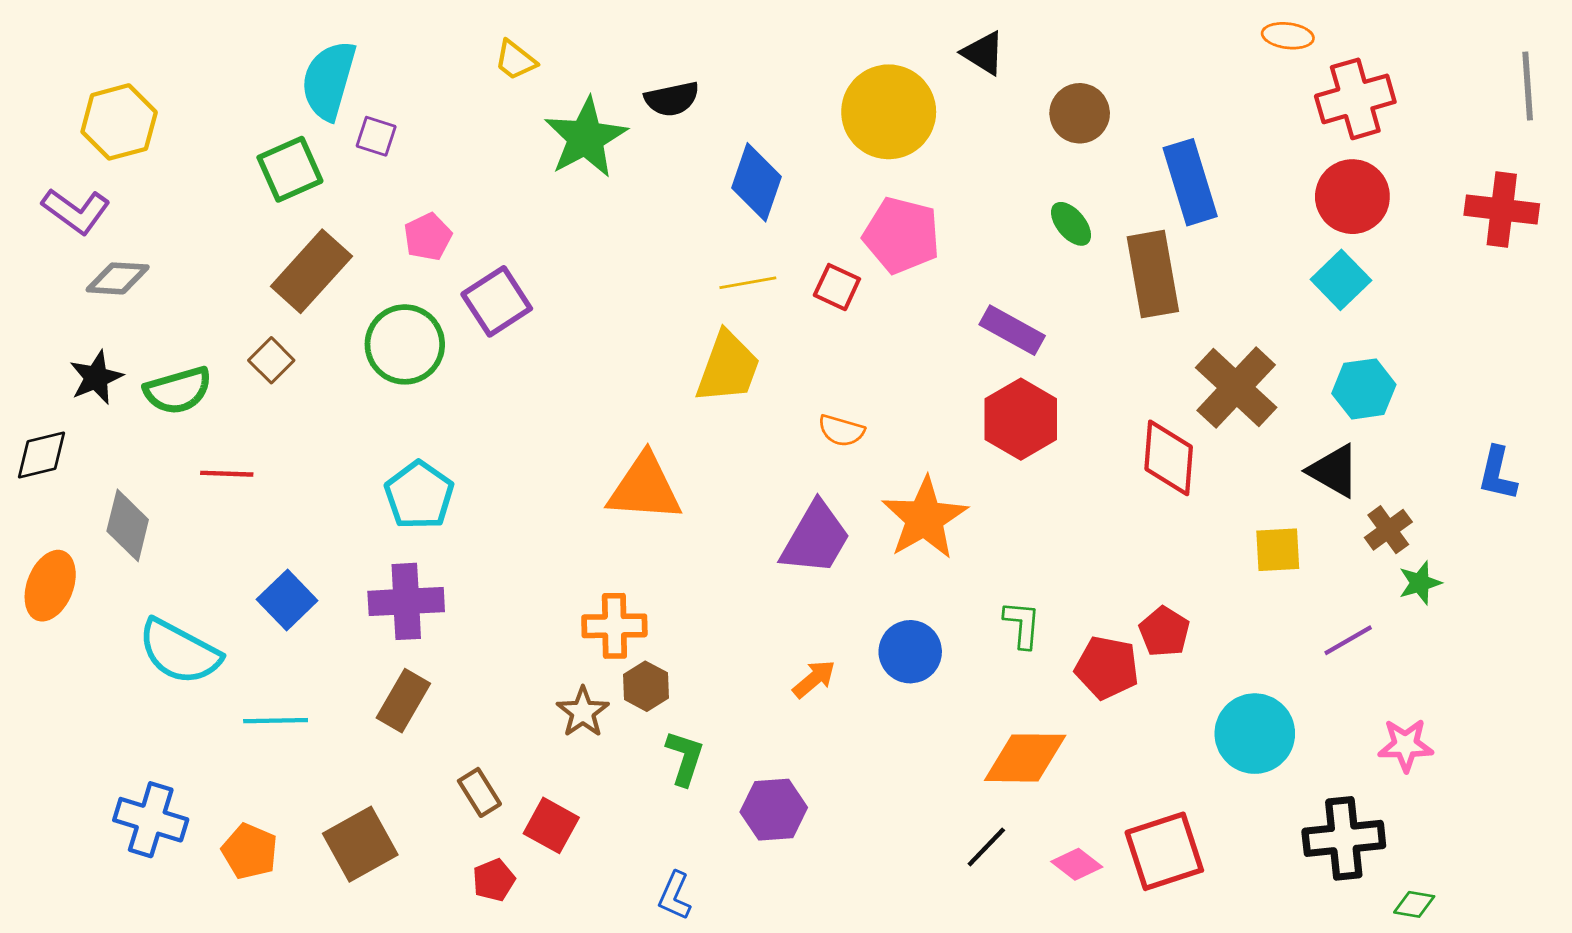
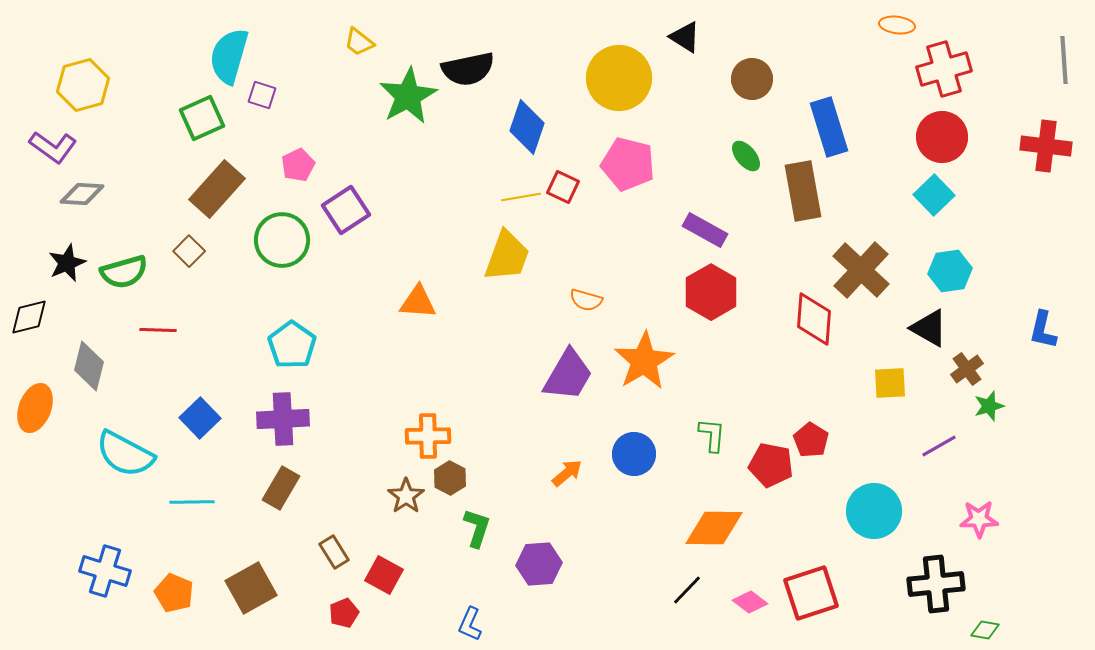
black semicircle: (672, 99) -> (468, 69), size x1.4
red square: (837, 287) -> (563, 187), moved
orange triangle: (645, 488) -> (418, 302), moved, size x0.7

